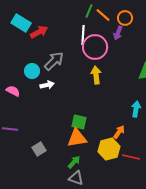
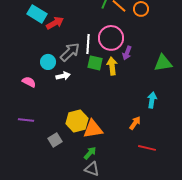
purple arrow: (118, 33) -> (127, 53), moved
white line: (83, 35) -> (88, 44), moved
green square: (79, 122) -> (95, 63), moved
yellow hexagon: (109, 149) -> (77, 121), moved

